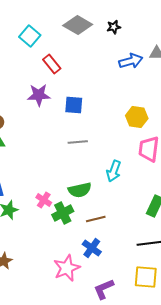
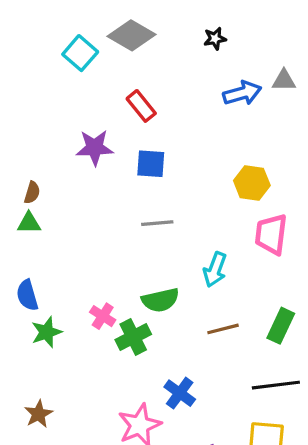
gray diamond: (78, 25) -> (132, 35), moved
red rectangle: (52, 64) -> (141, 106), moved
brown line: (96, 219) -> (223, 329), moved

